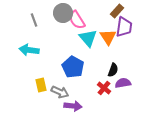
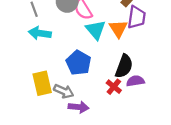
cyan arrow: (29, 50) -> (40, 33), moved
black semicircle: (113, 70) -> (124, 66), size x1.5
yellow rectangle: (41, 85) -> (42, 83), size x1.5

